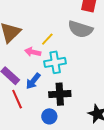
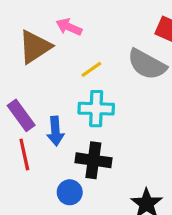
pink arrow: (33, 52) -> (69, 27), moved
blue arrow: (33, 81) -> (55, 131), turned -54

